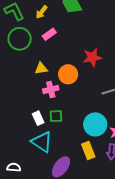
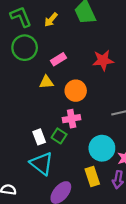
pink rectangle: (49, 34) -> (59, 59), moved
red star: (92, 57) -> (103, 60), moved
pink cross: (51, 89) -> (72, 119), moved
green square: (56, 116) -> (59, 136), turned 32

